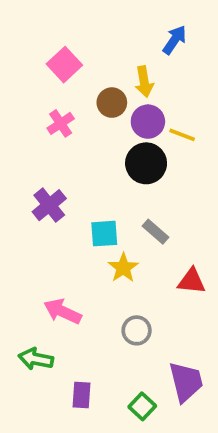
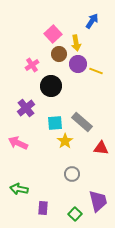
pink square: (64, 65) -> (53, 34), moved
black circle: (146, 163) -> (51, 86), moved
gray rectangle: (156, 232) -> (82, 122), size x1.5
pink arrow: (62, 311) -> (18, 143), moved

